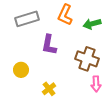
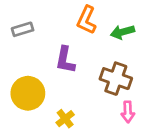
gray rectangle: (27, 19) -> (23, 29), moved, size x0.7
yellow circle: (21, 70) -> (28, 93), size x1.6

